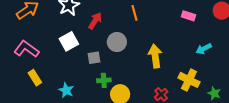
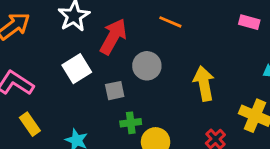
orange line: (134, 13) -> (170, 22), turned -49
red arrow: (95, 21) -> (113, 37), size x1.4

